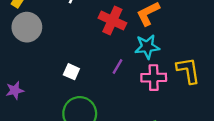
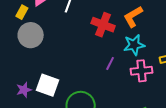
white square: (71, 72) -> (47, 85), moved, size x1.6

